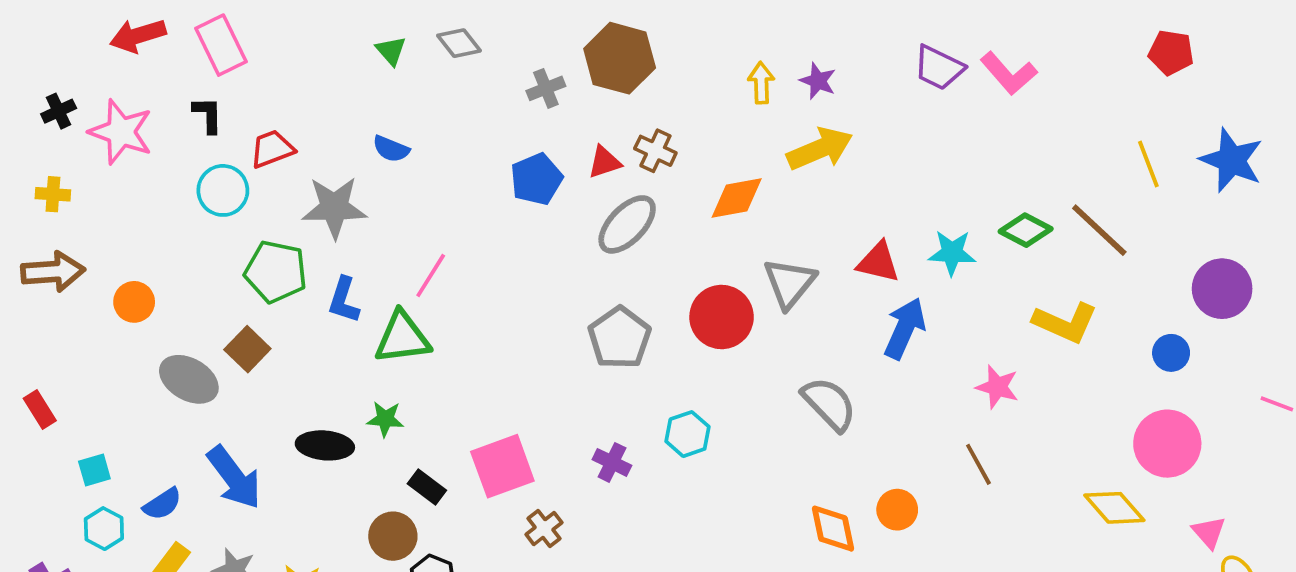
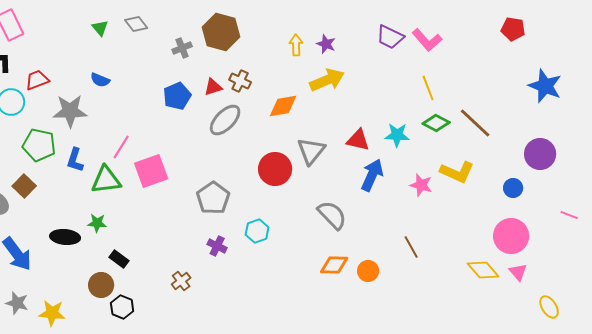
yellow line: (1148, 164) -> (428, 88), moved
gray pentagon: (620, 338) -> (213, 198), moved
pink star: (997, 387) -> (421, 185), moved
pink square: (502, 466) -> (151, 171), moved
orange diamond: (833, 529) -> (334, 265), moved, turned -76
pink triangle: (1209, 532) -> (518, 272), moved

